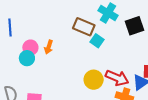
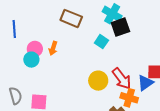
black square: (134, 26) -> (120, 27), moved
brown rectangle: (84, 27) -> (71, 18), moved
red arrow: (117, 78) -> (122, 79), turned 30

